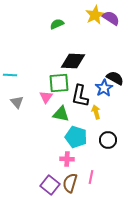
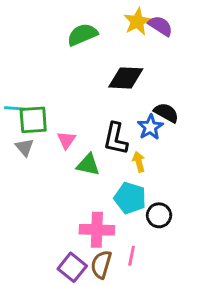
green semicircle: (57, 24) -> (82, 35), size x1.5
black diamond: (73, 61) -> (126, 78), moved
green square: (59, 83) -> (33, 120), moved
cyan pentagon: (76, 137) -> (130, 198), moved
black circle: (108, 140) -> (159, 215), moved
pink cross: (67, 159) -> (97, 230), size x1.6

